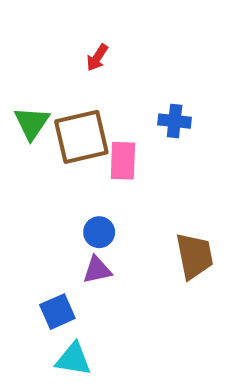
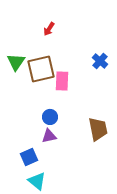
blue cross: (175, 121) -> (100, 61), moved, turned 35
cyan triangle: (73, 359) -> (37, 181), turned 30

